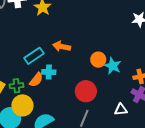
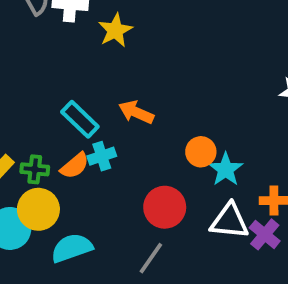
cyan rectangle: (34, 56) -> (80, 119), turned 66
cyan cross: (49, 72) -> (102, 156), turned -32
white triangle: (121, 109) -> (229, 221), moved, size x1.5

